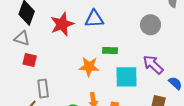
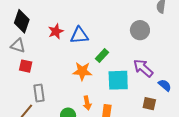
blue triangle: (94, 19) -> (79, 35), moved
red star: (62, 24) -> (56, 31), size x0.7
green rectangle: (110, 51) -> (102, 55), turned -48

